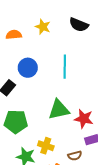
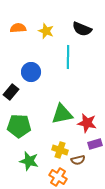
orange semicircle: (14, 35) -> (18, 28), moved
cyan line: (65, 67) -> (68, 57), moved
yellow cross: (46, 146) -> (60, 150), moved

